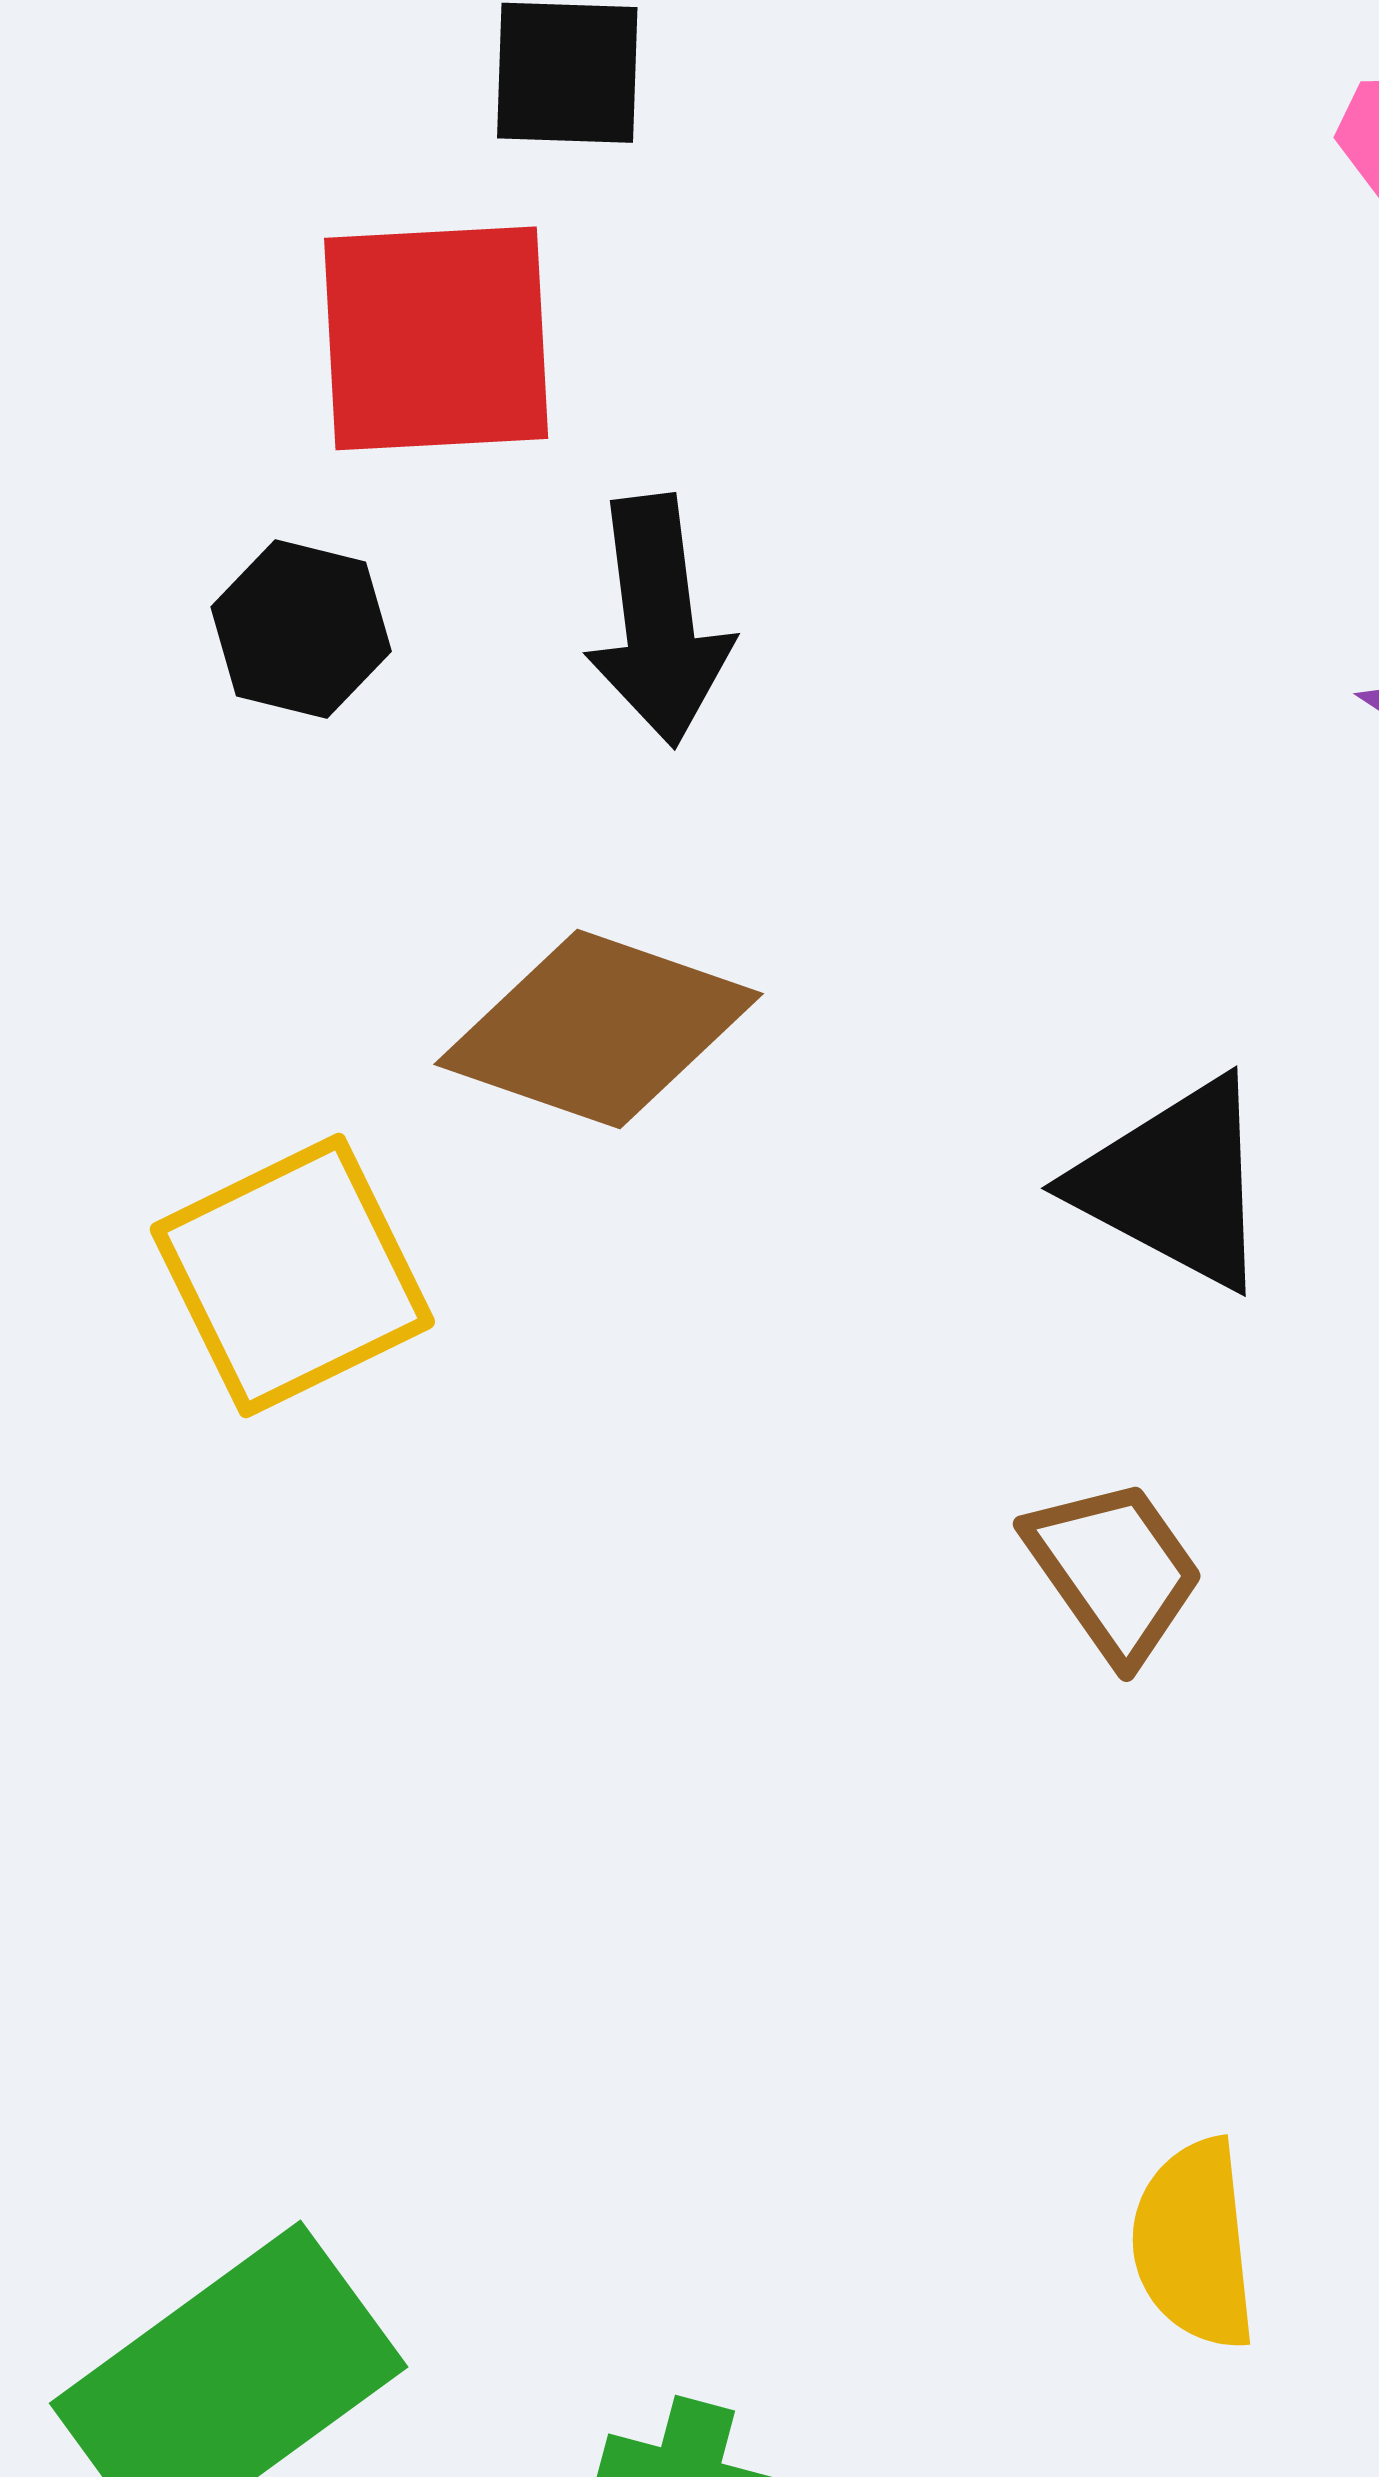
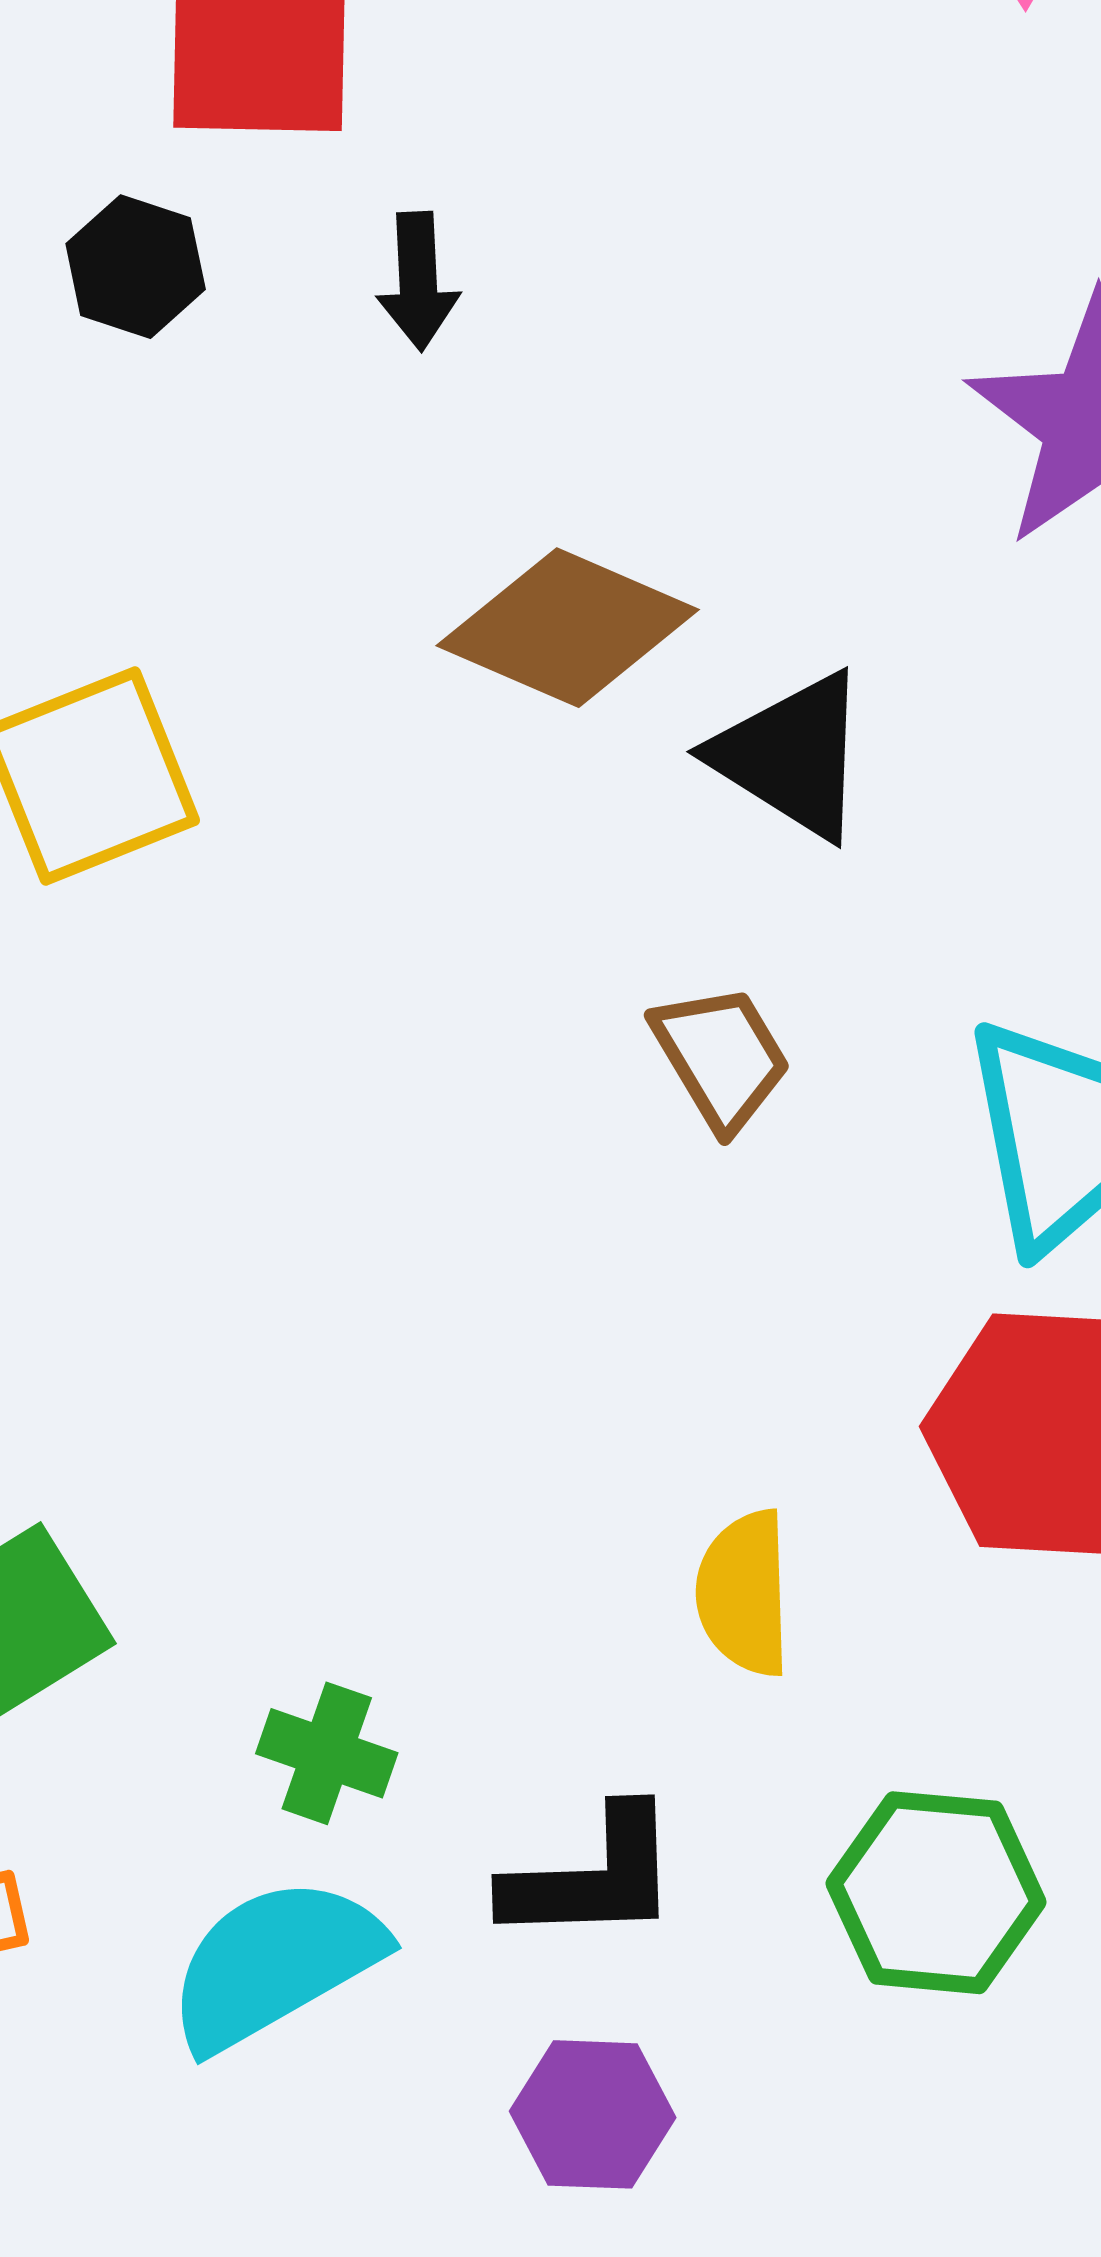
black arrow: (659, 621) -> (418, 281), size x0.7
brown diamond: (599, 1029) -> (568, 628), moved

